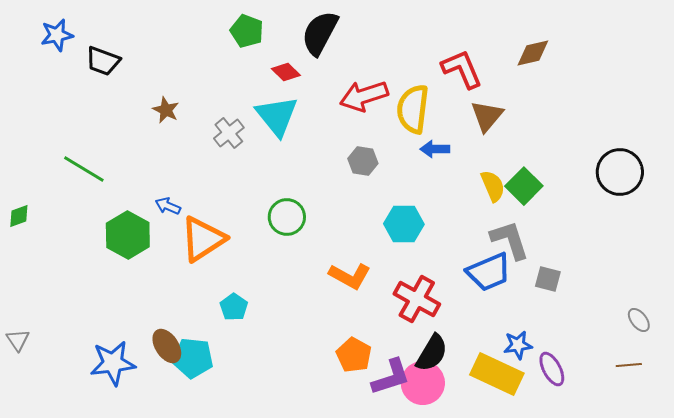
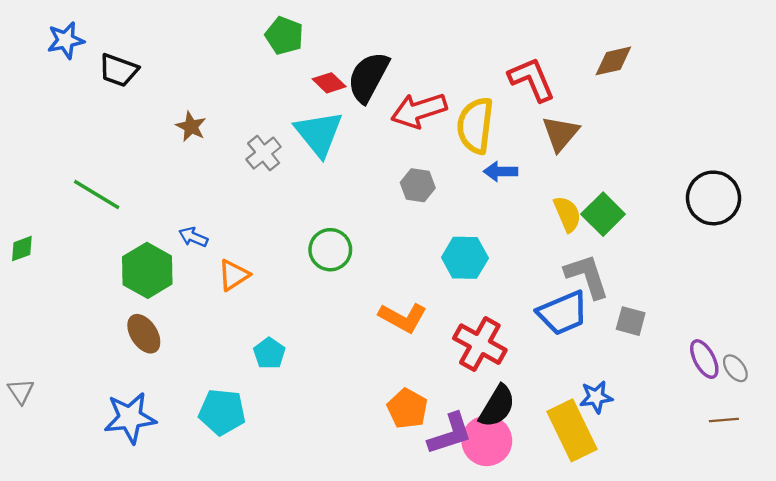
black semicircle: (320, 33) -> (368, 77), moved
orange triangle: (203, 239) -> (234, 275), size x0.6
brown ellipse: (167, 346) -> (144, 334), moved
purple ellipse: (552, 369) -> (704, 359), moved
yellow rectangle: (497, 374) -> (572, 430), turned 39

